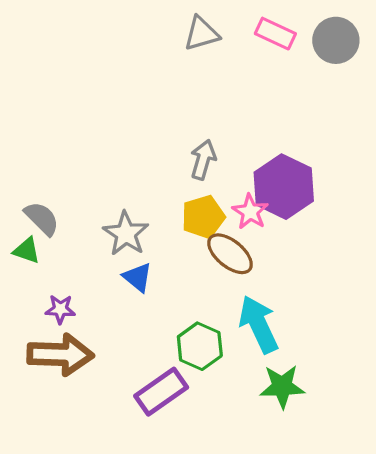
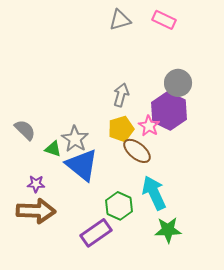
gray circle: (336, 40) -> (178, 83), moved
green triangle: (27, 250) -> (53, 149), moved
blue triangle: (138, 277) -> (82, 165), size x1.8

